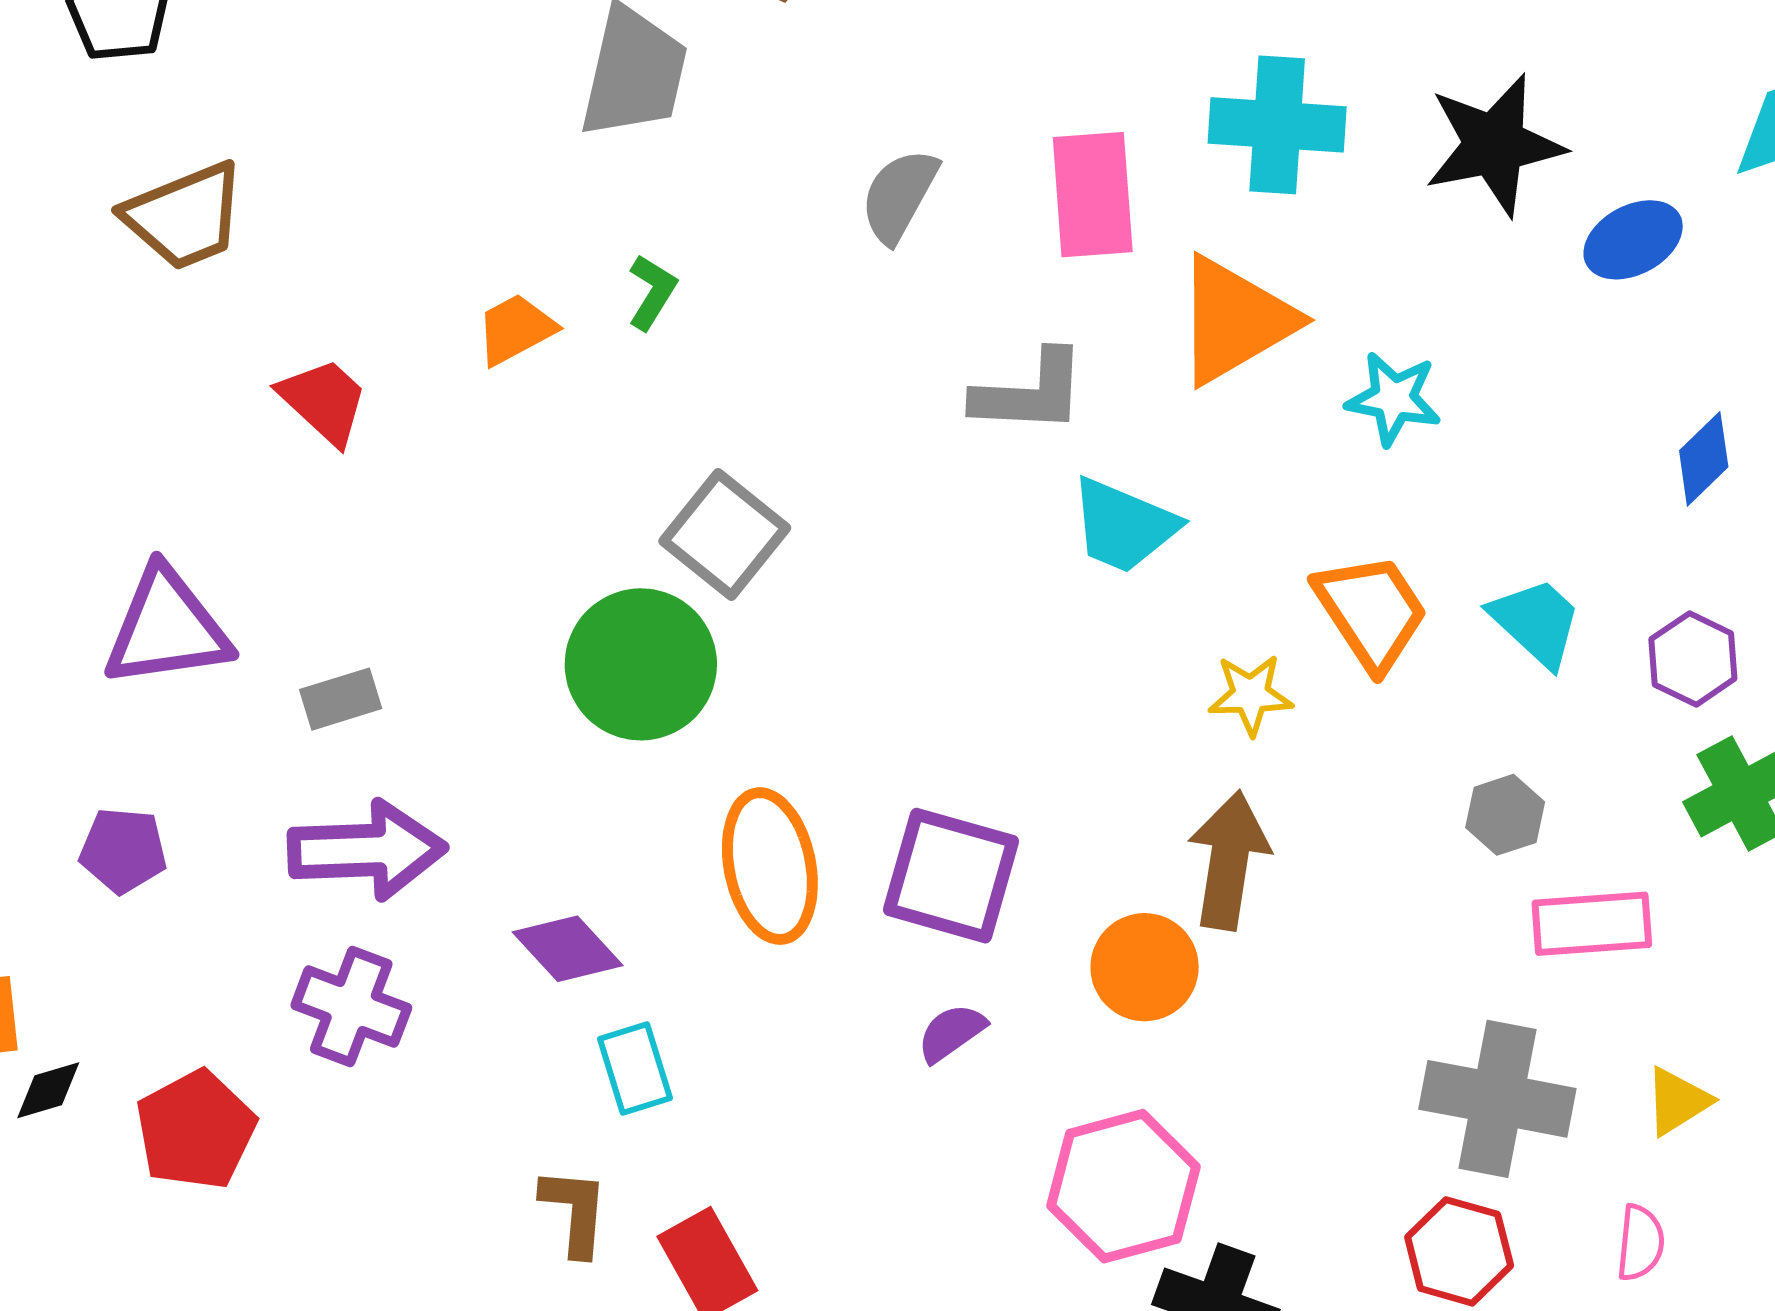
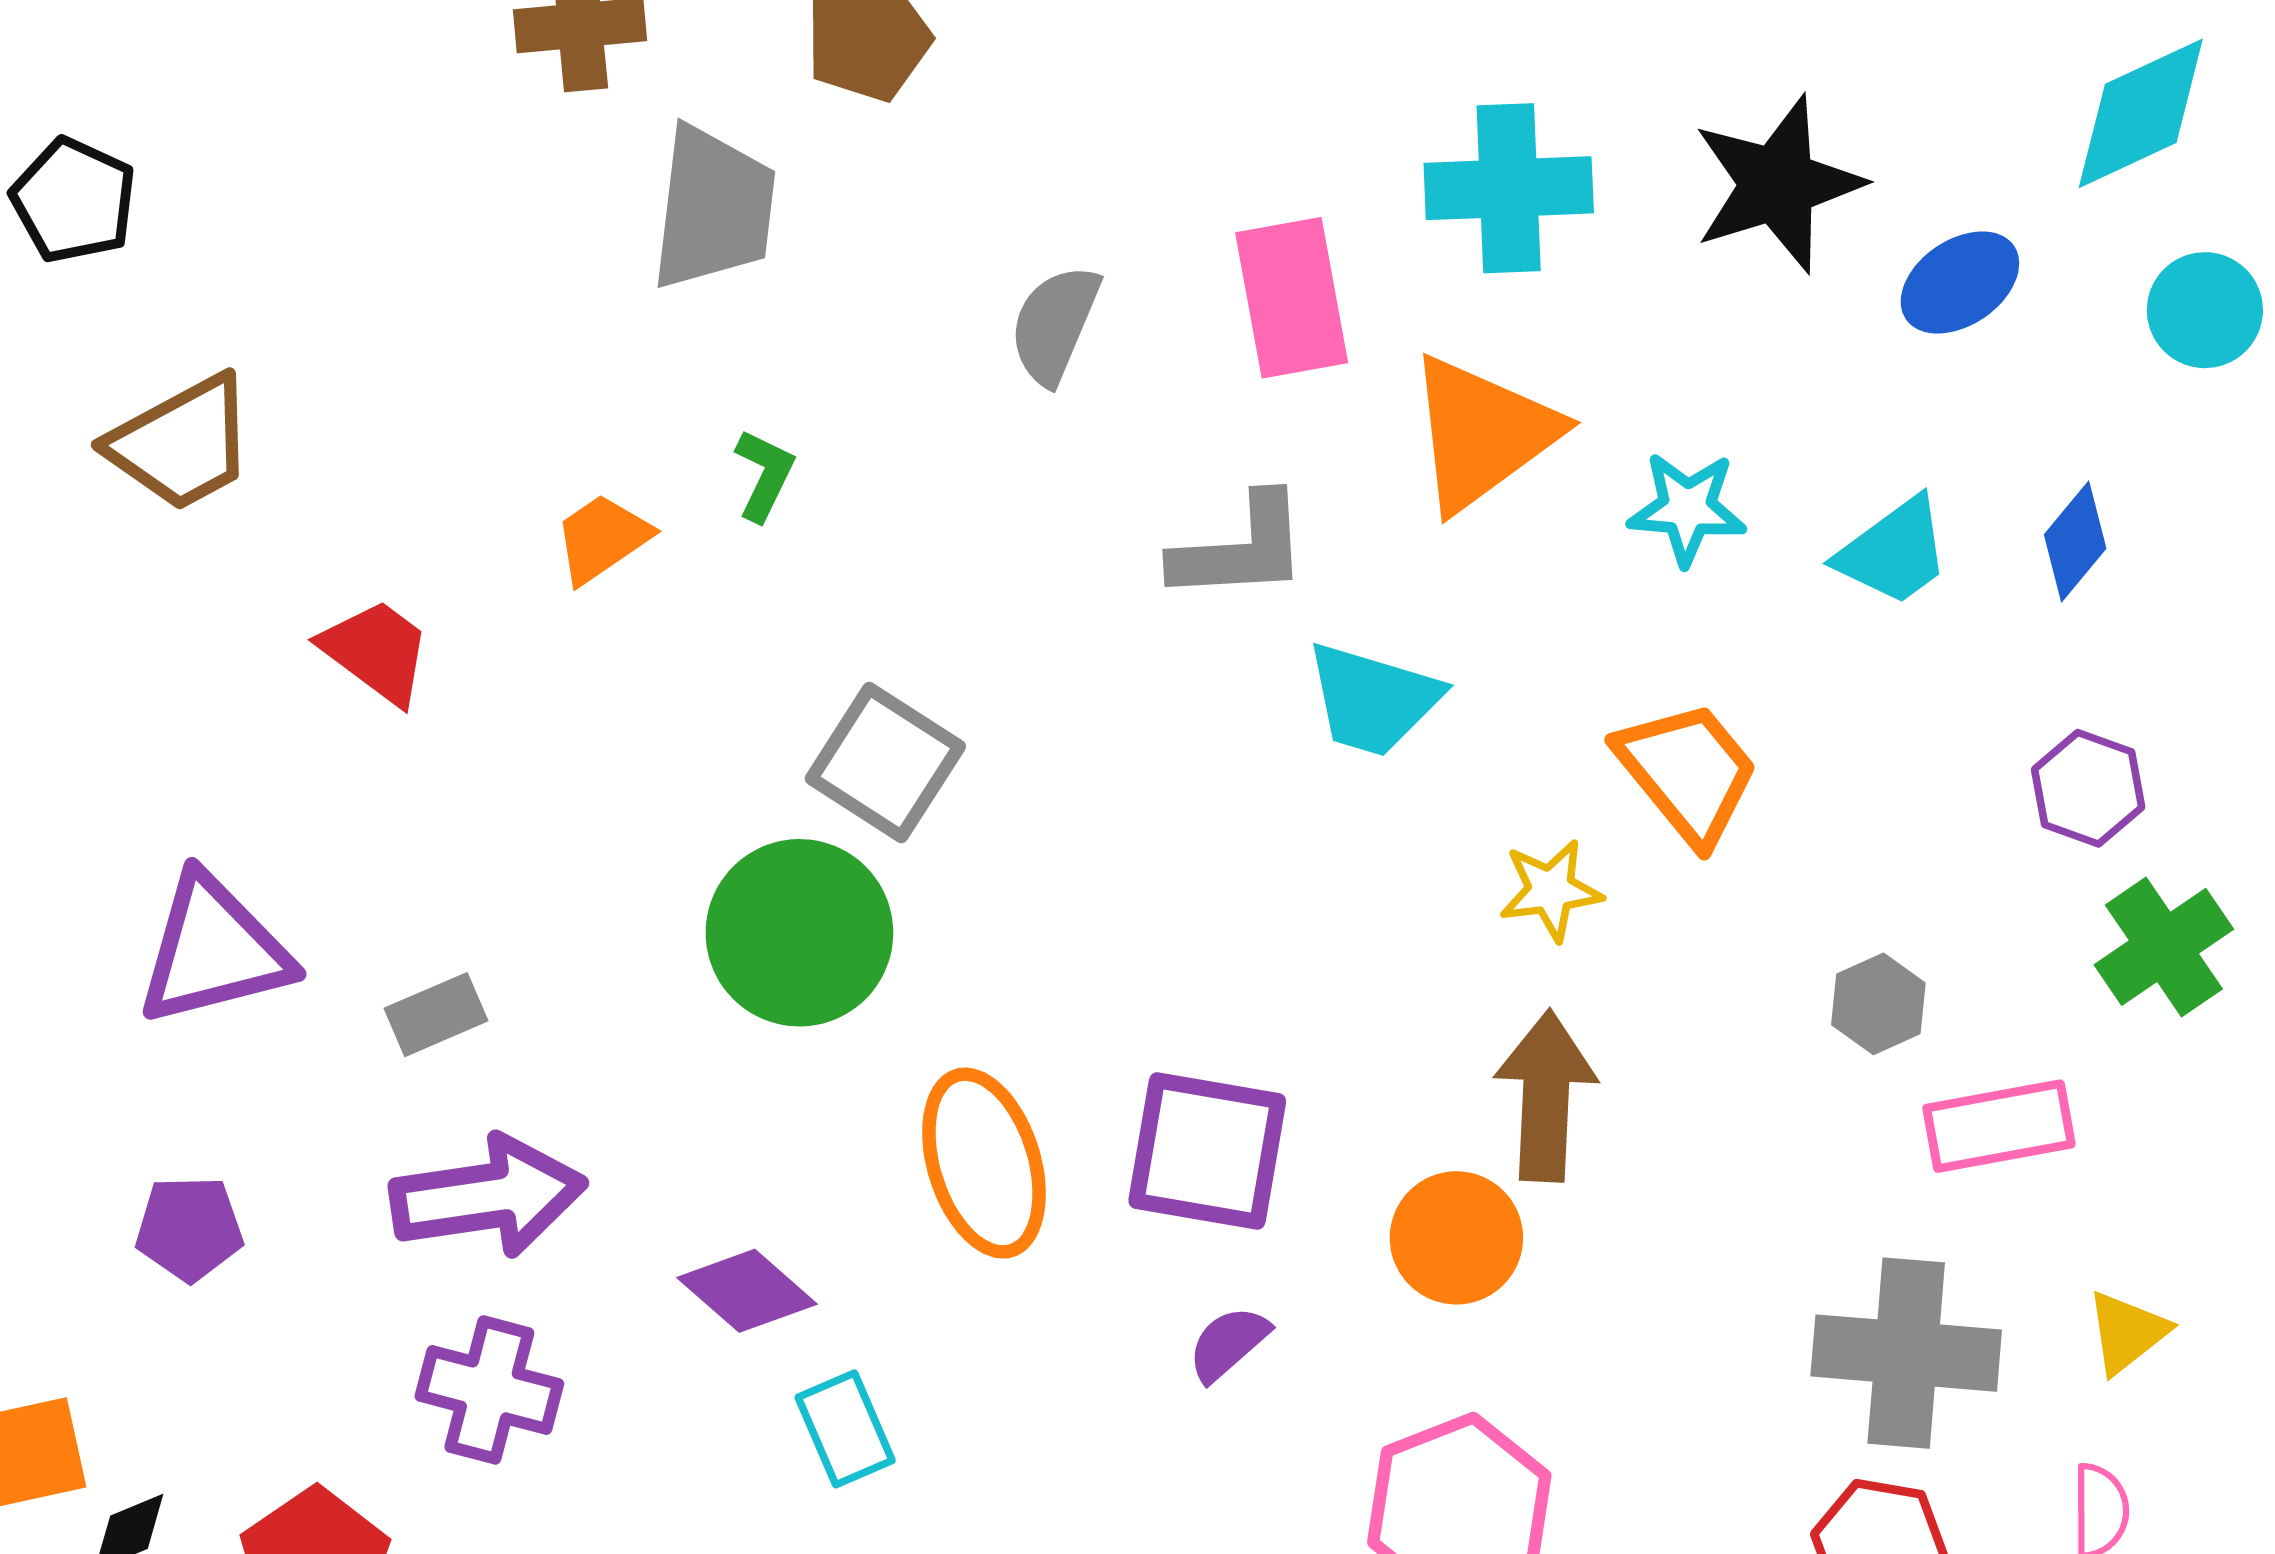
cyan trapezoid: (1536, 622) -> (1894, 552), moved, turned 107

